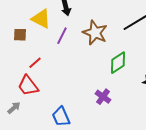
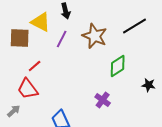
brown square: (20, 35) -> (20, 38), size x1.5

